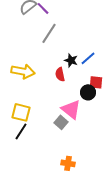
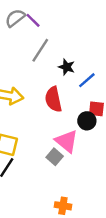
black star: (71, 60) -> (67, 67), moved
red semicircle: (60, 74) -> (53, 99), size x1.5

